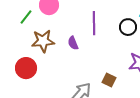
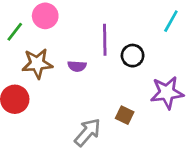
black circle: (128, 27) -> (133, 56), moved
purple semicircle: (73, 43) -> (77, 66), turned -64

